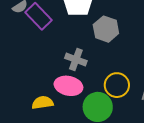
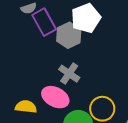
gray hexagon: (106, 29) -> (69, 35), moved

